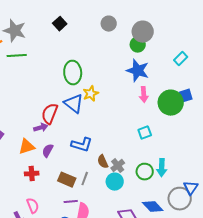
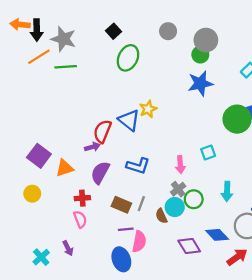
blue star: (138, 71) -> (200, 83), turned -30
green ellipse: (73, 73) -> (128, 58), moved, turned 30
pink arrow: (144, 95) -> (180, 165), moved
orange triangle: (27, 147) -> (65, 168), moved
purple semicircle: (48, 151) -> (100, 173), size x1.5
brown semicircle: (103, 162) -> (161, 216), moved
green circle: (145, 172) -> (194, 199), moved
pink semicircle: (33, 206) -> (80, 219), moved

